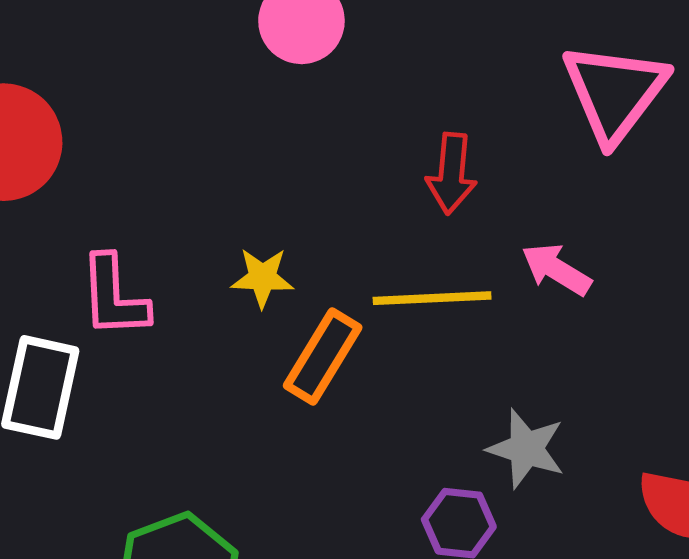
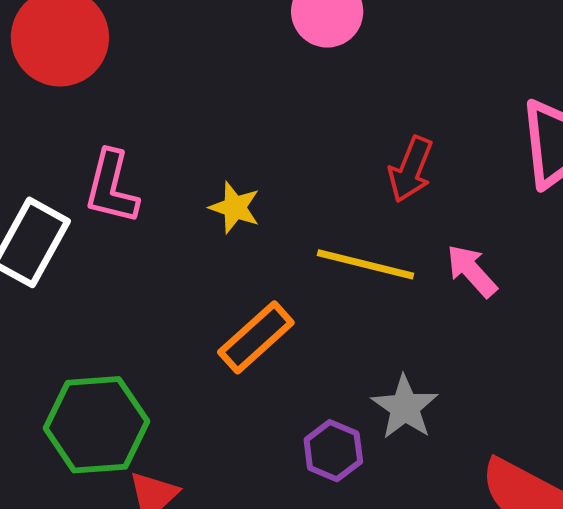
orange rectangle: (323, 357) -> (256, 337), moved

